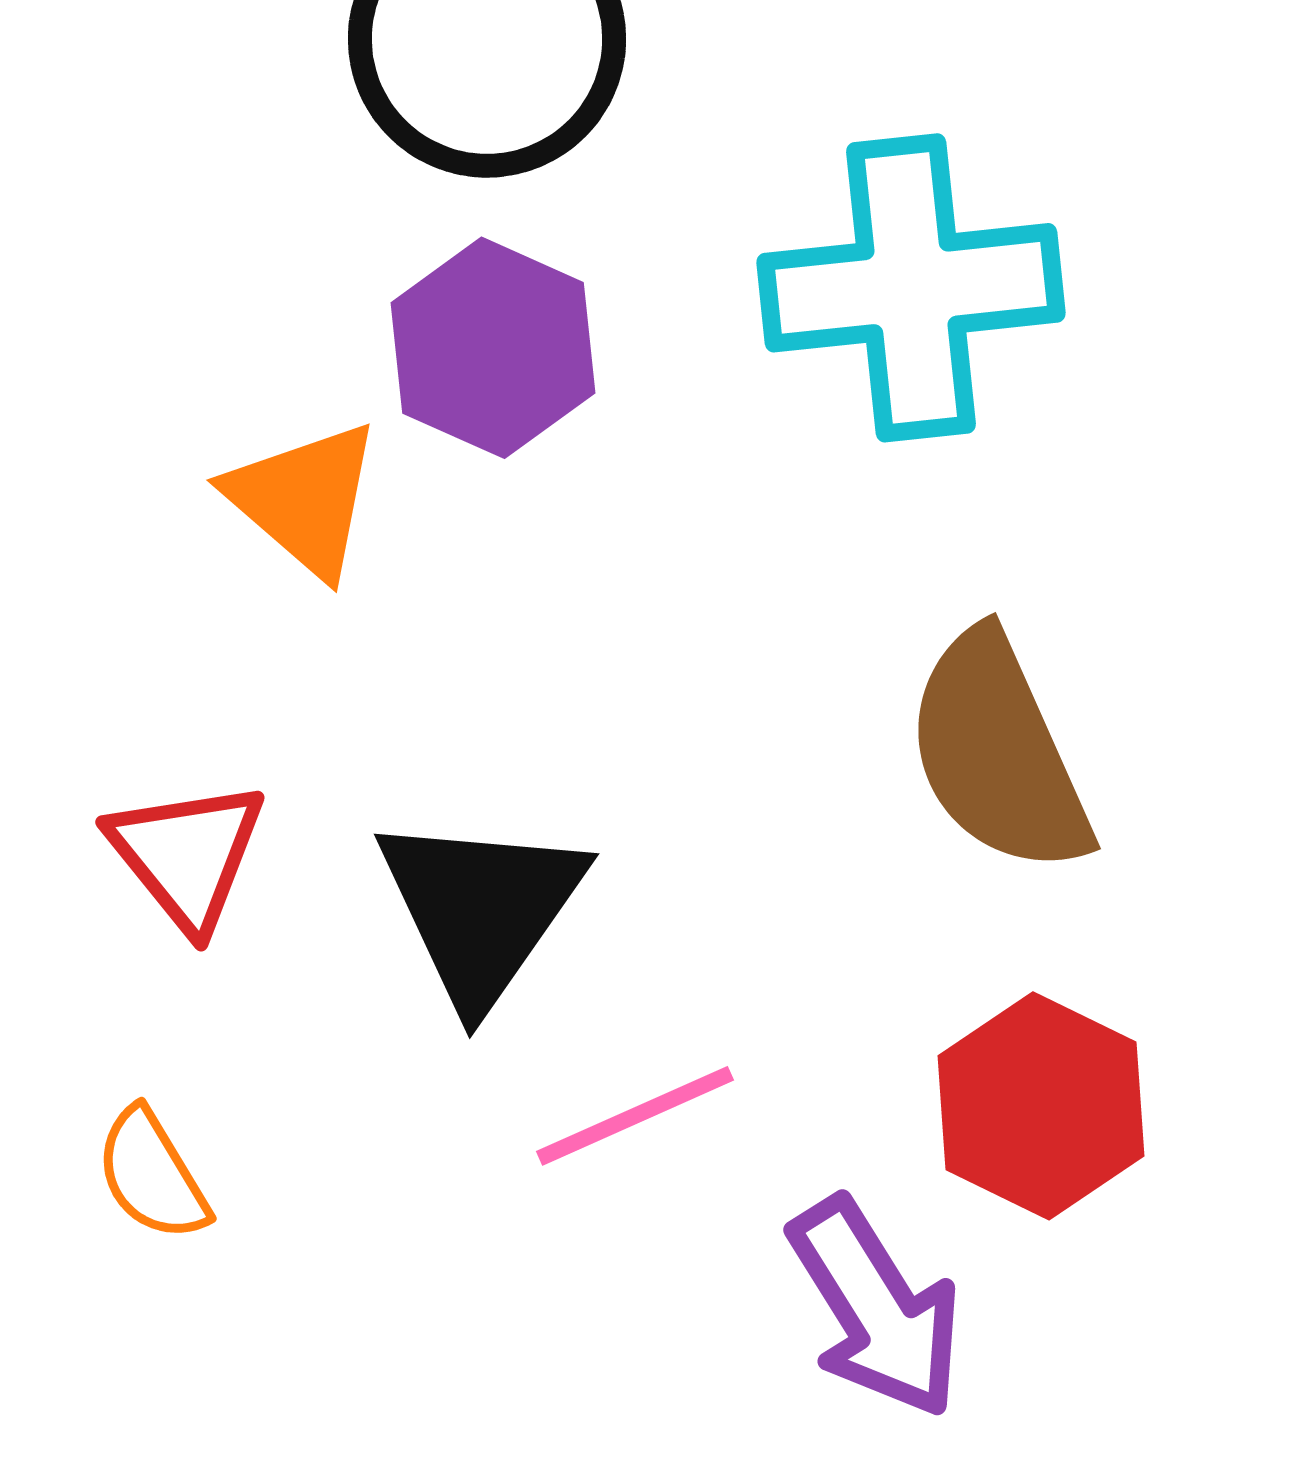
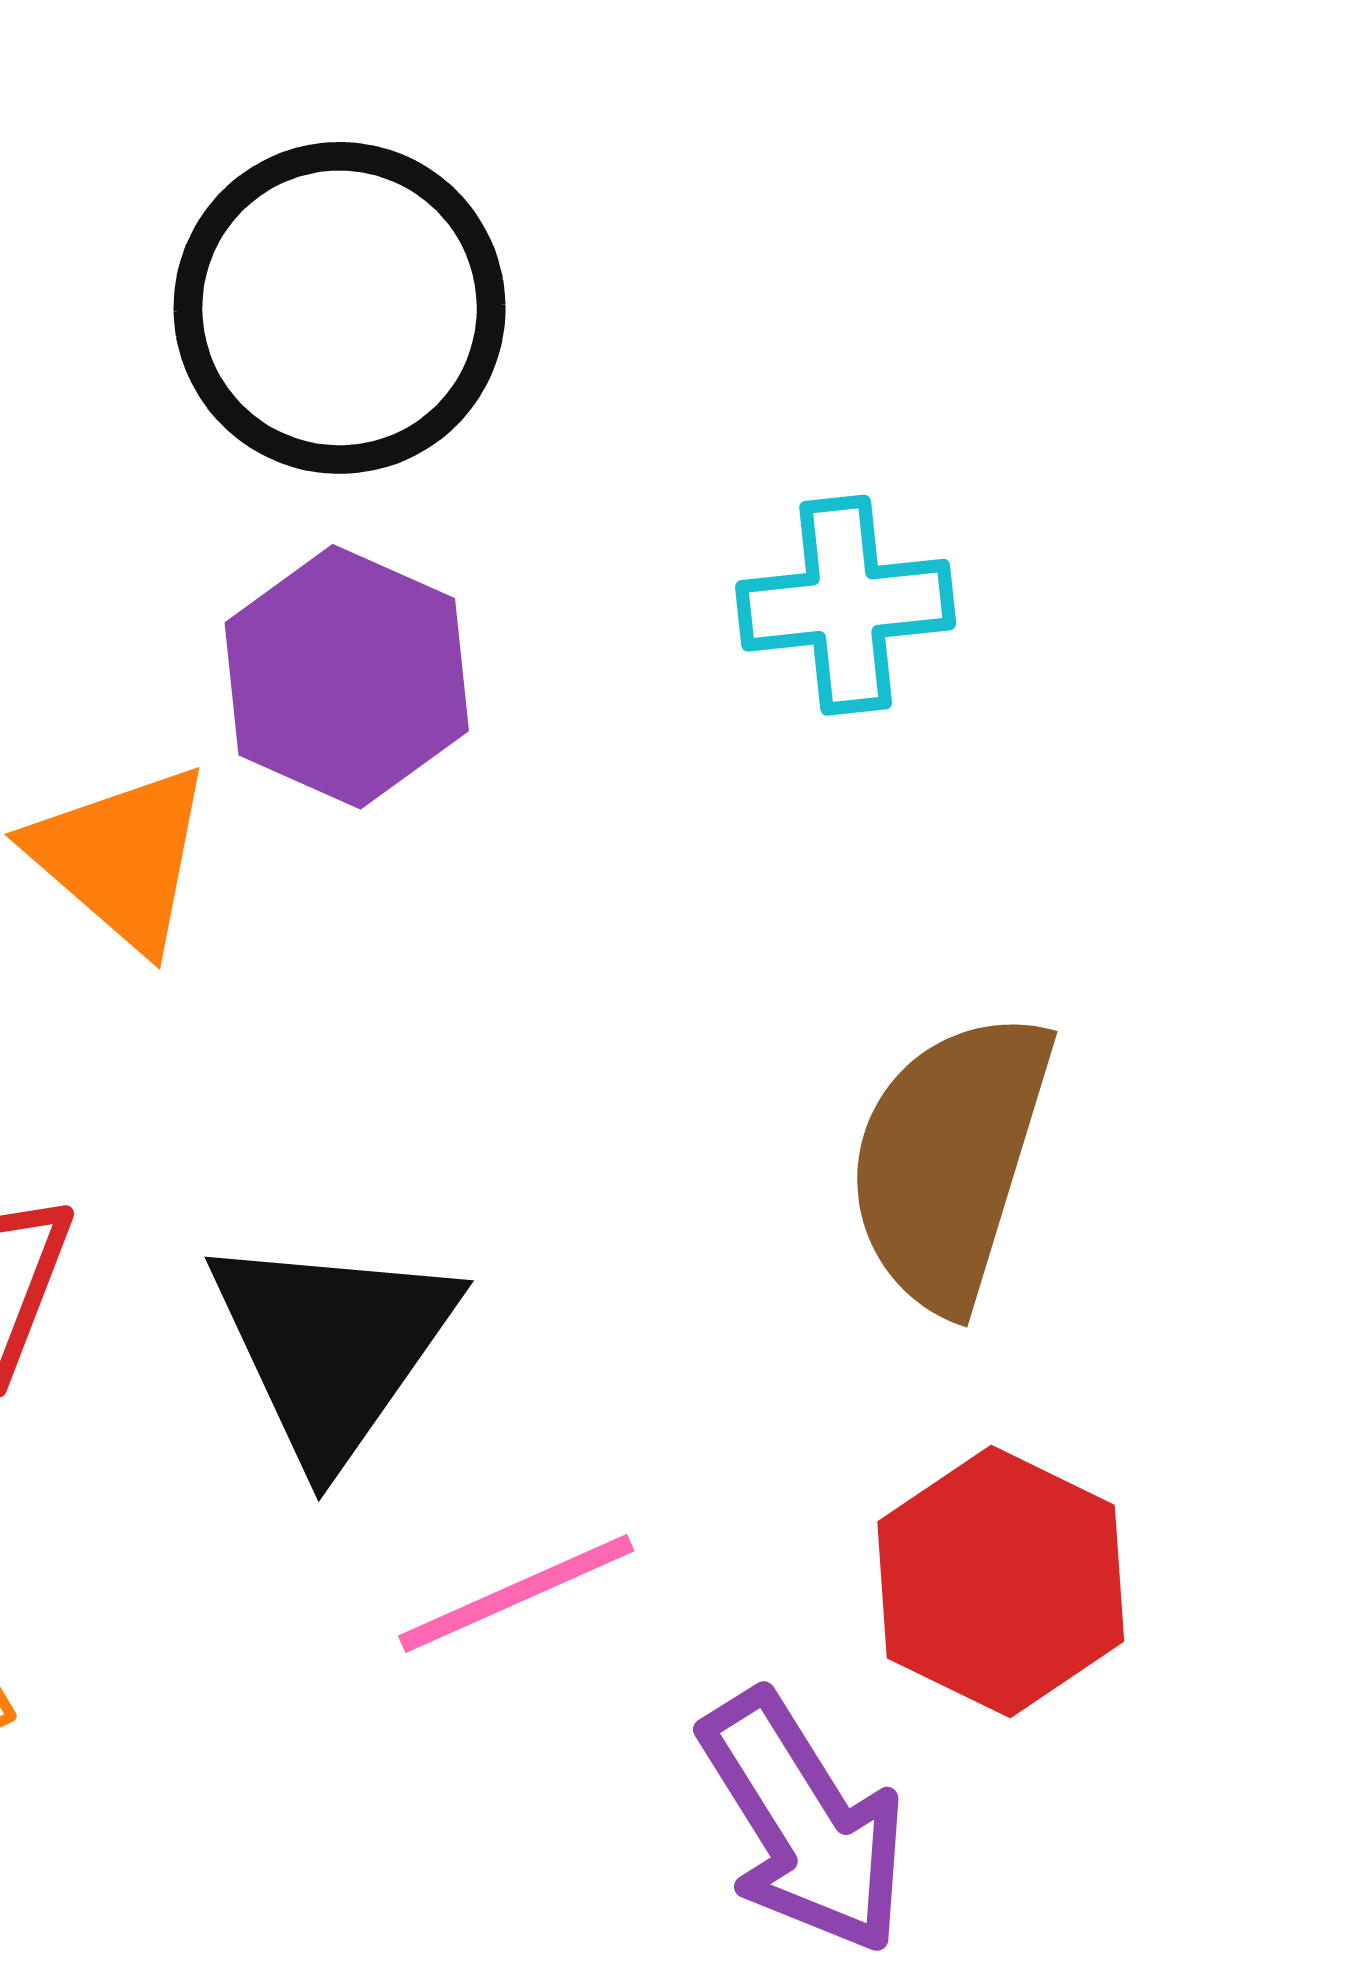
cyan cross: (911, 288) -> (846, 605), size x0.6
brown semicircle: (998, 753) -> (949, 1160), turned 41

